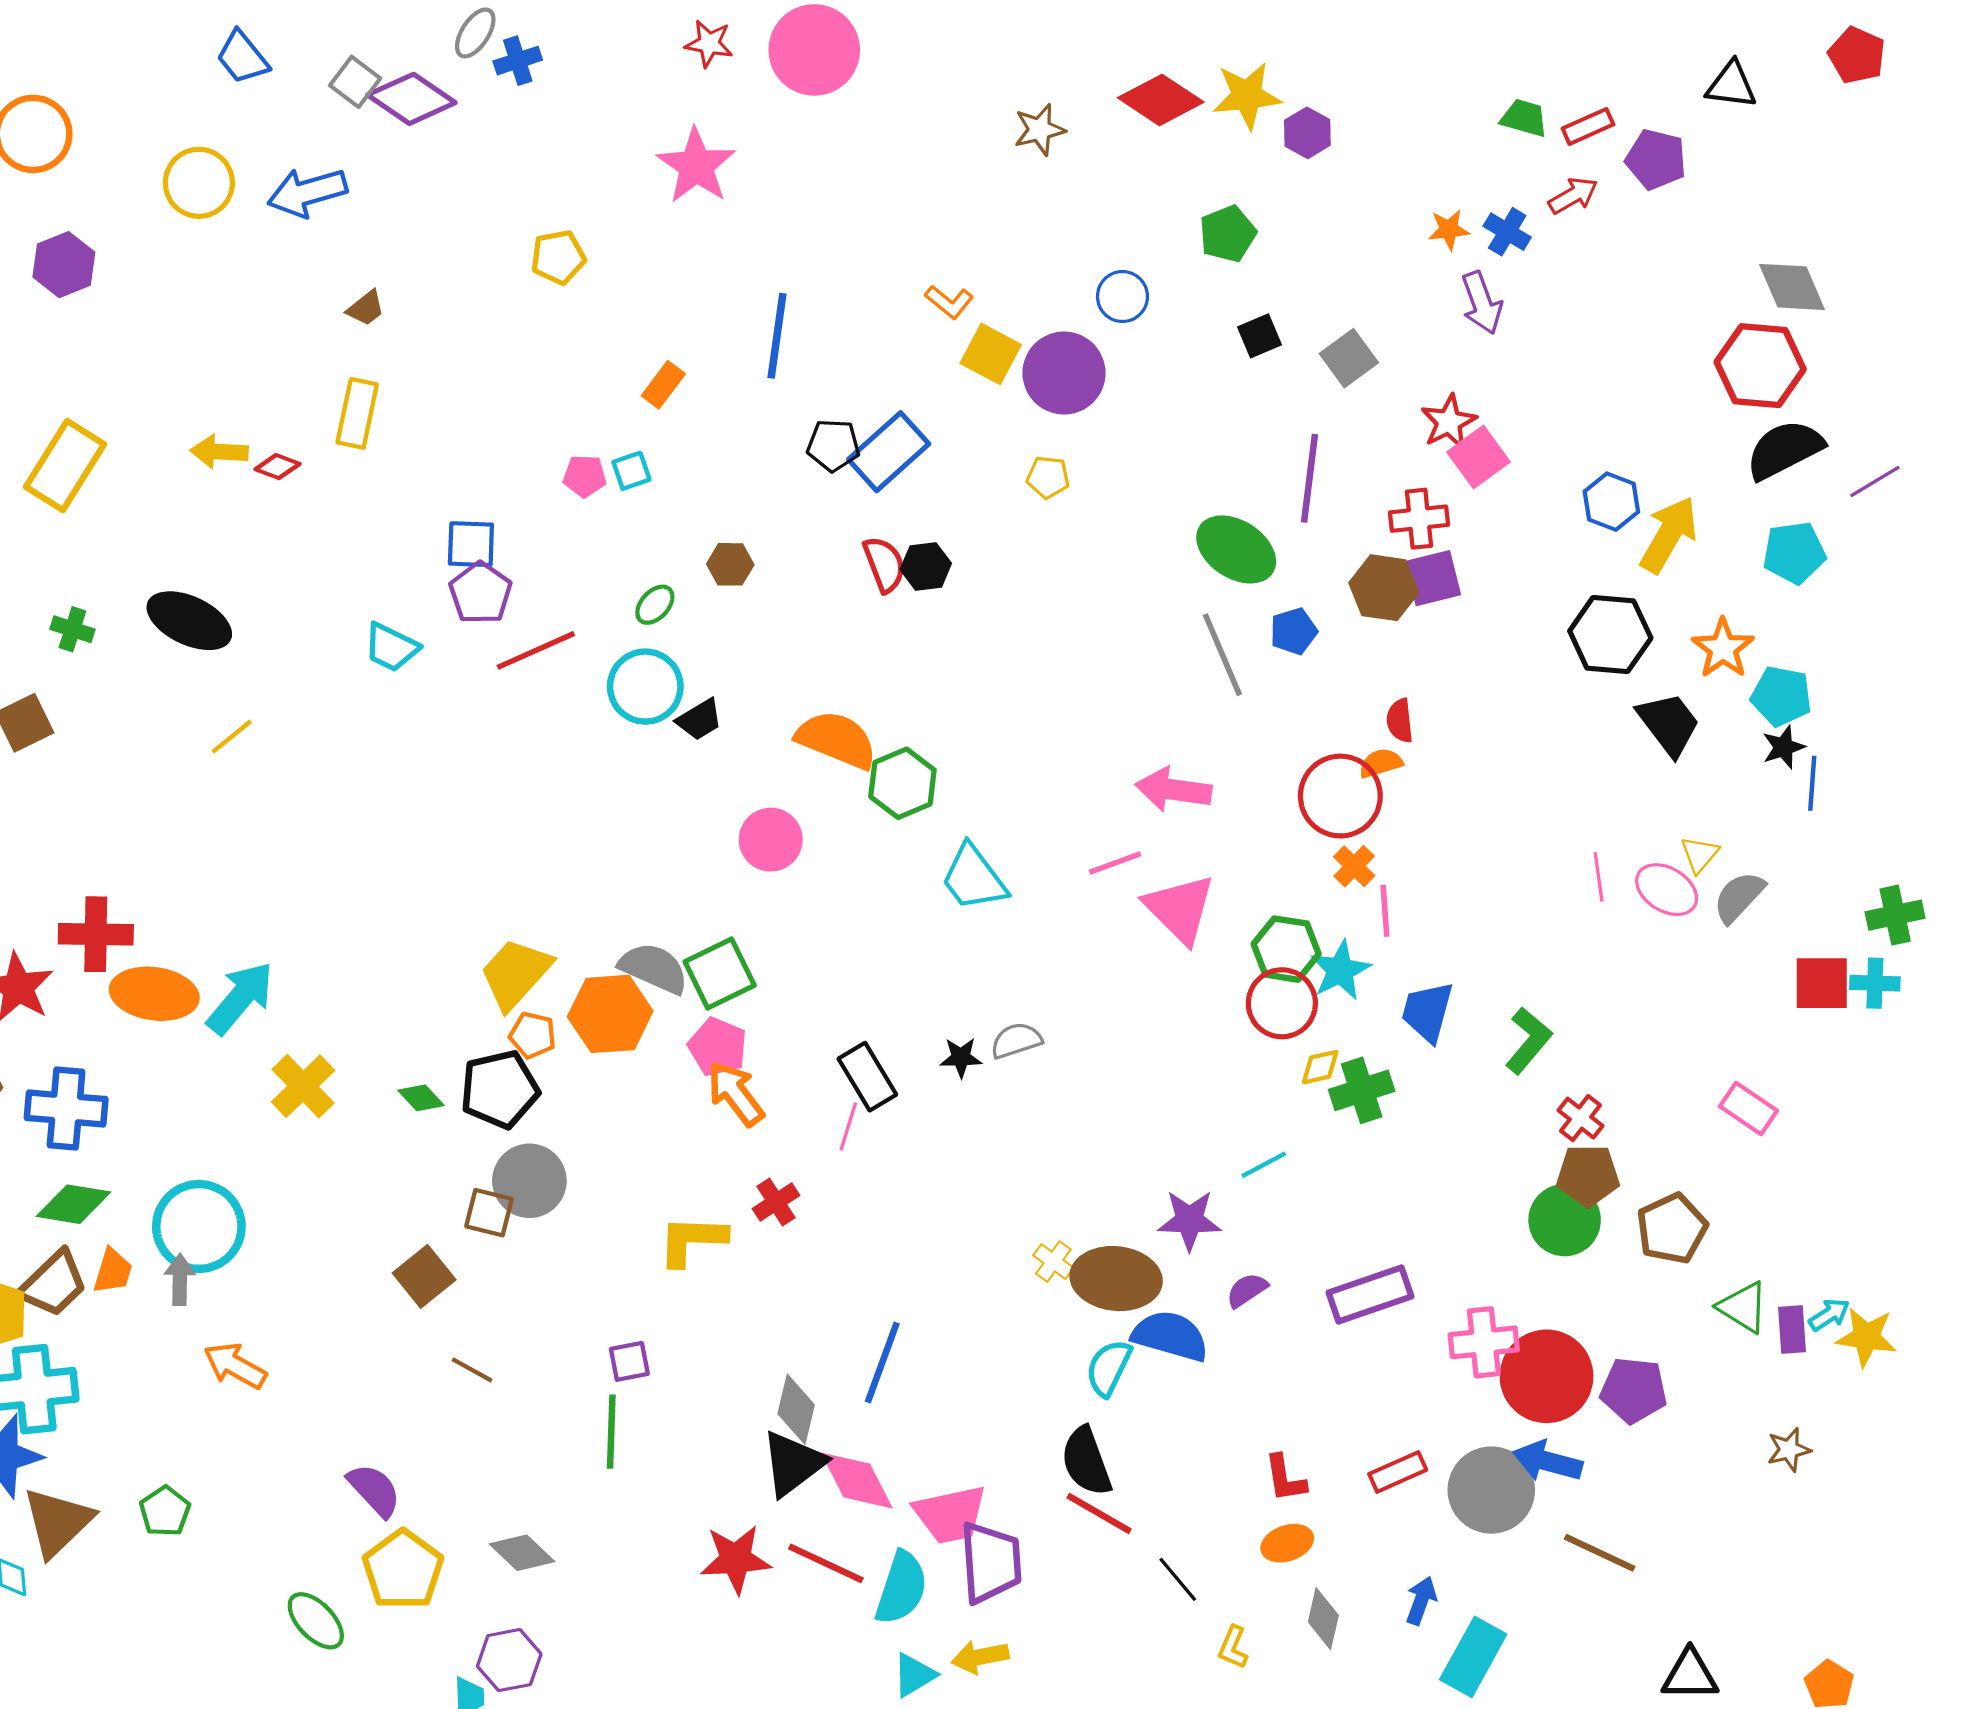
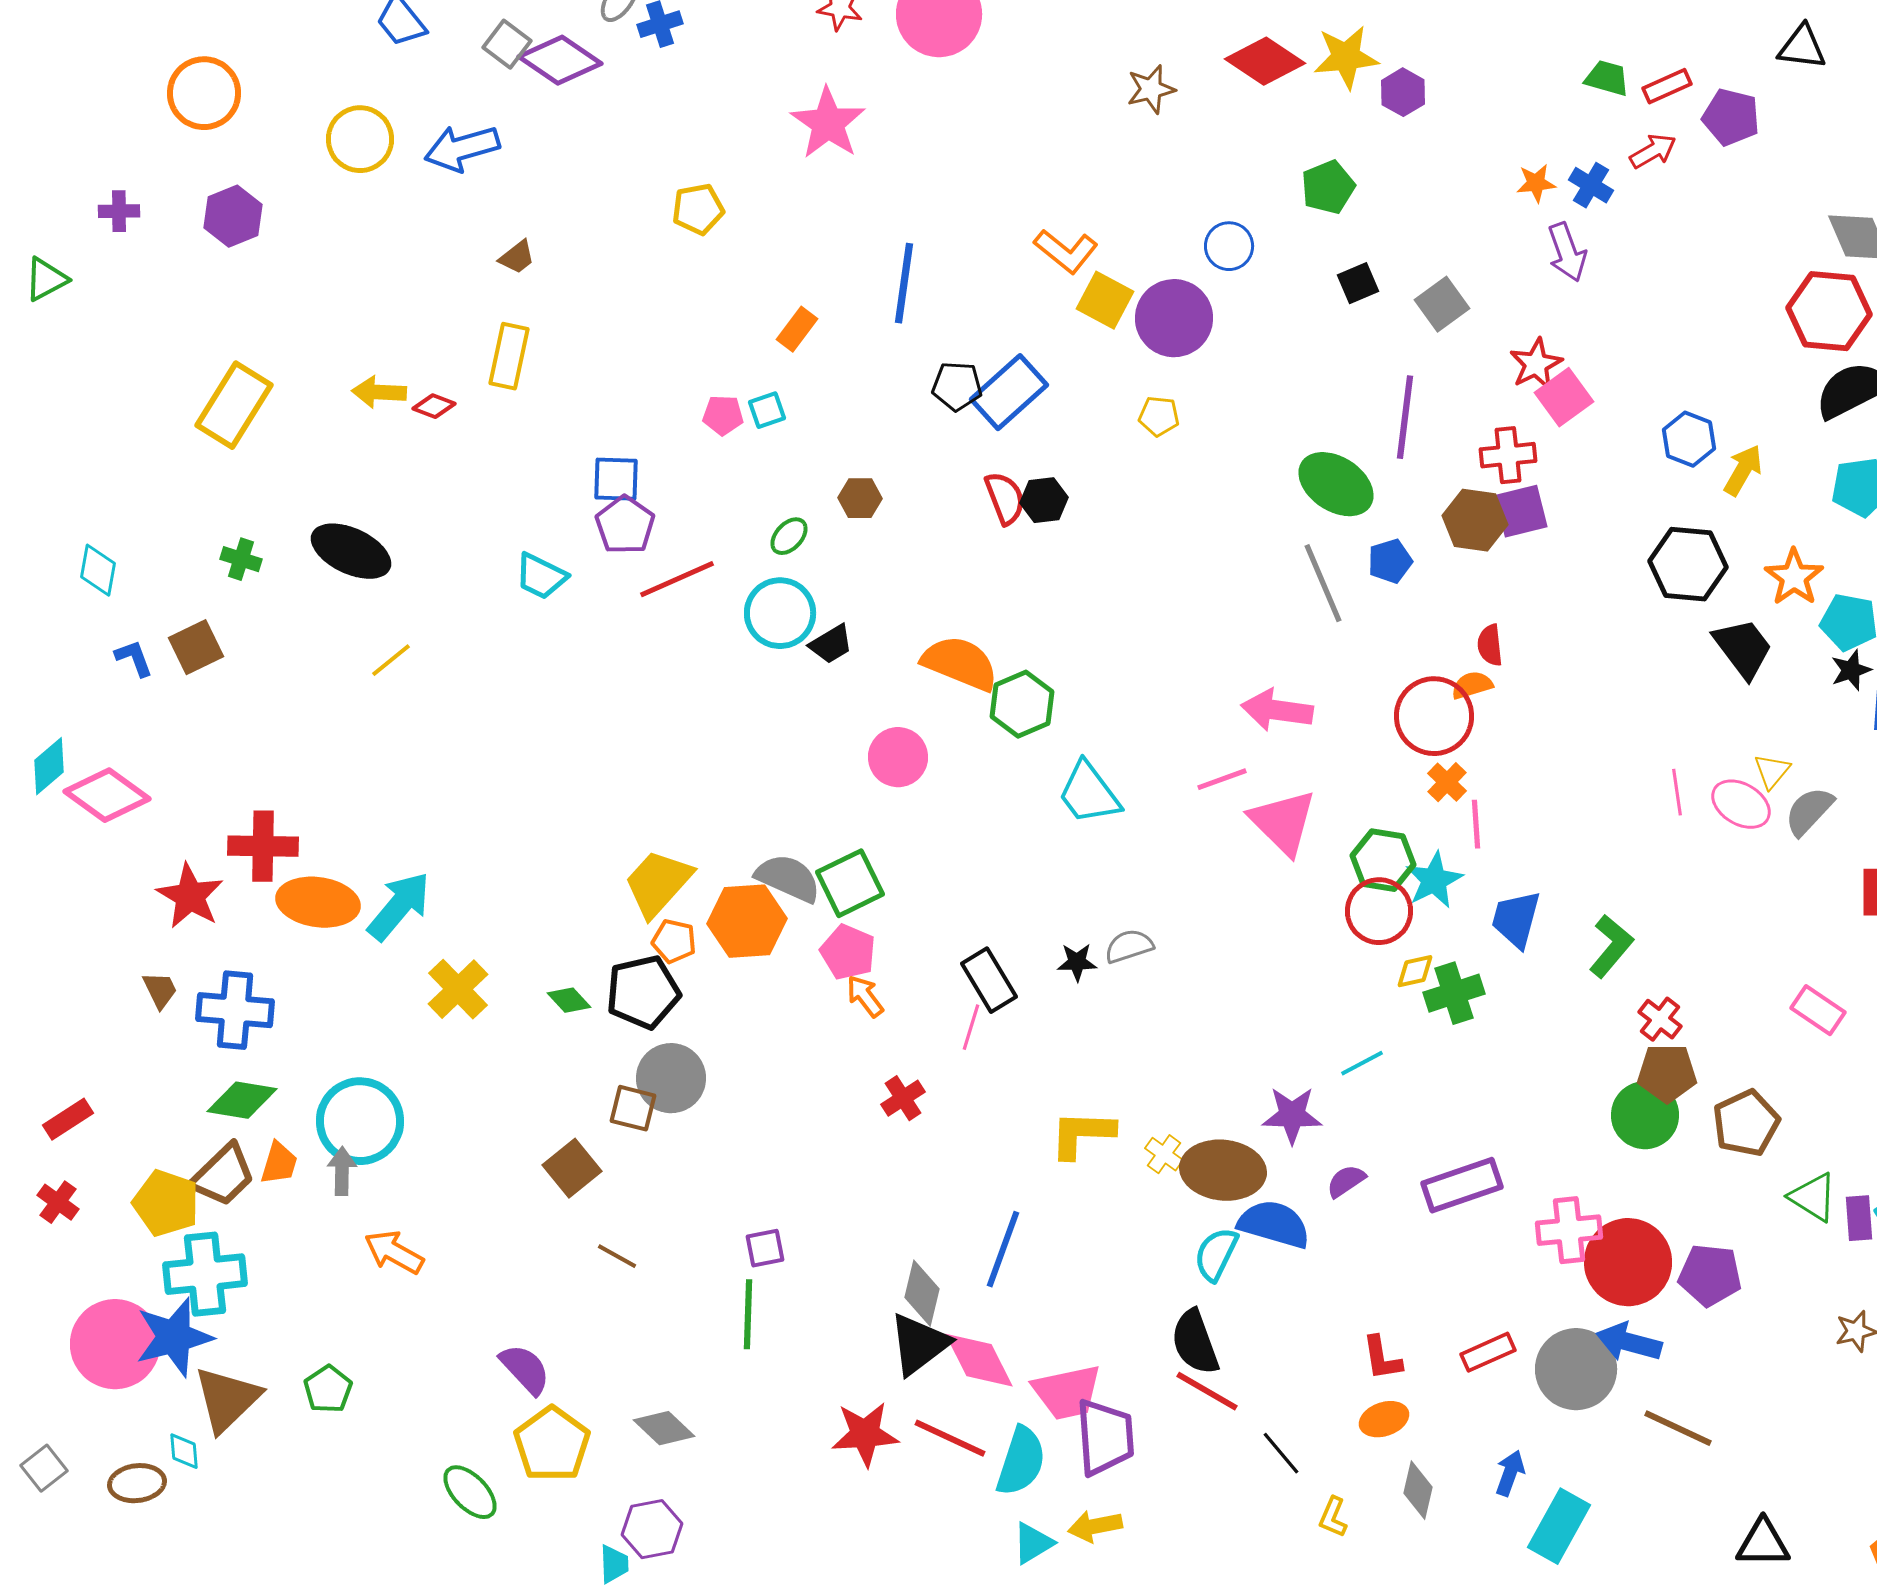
orange L-shape: (949, 302) -> (1066, 251), size x1.4
yellow arrow: (1669, 535) -> (1743, 470), size x0.7
orange arrow: (736, 1094) -> (865, 996), size x0.7
yellow L-shape: (692, 1240) -> (1082, 1134), moved

